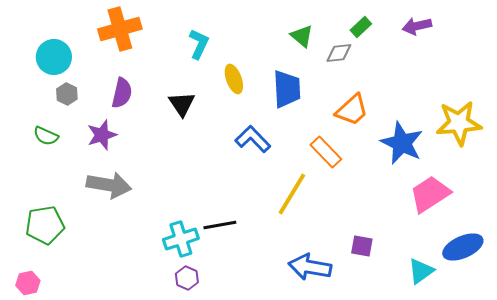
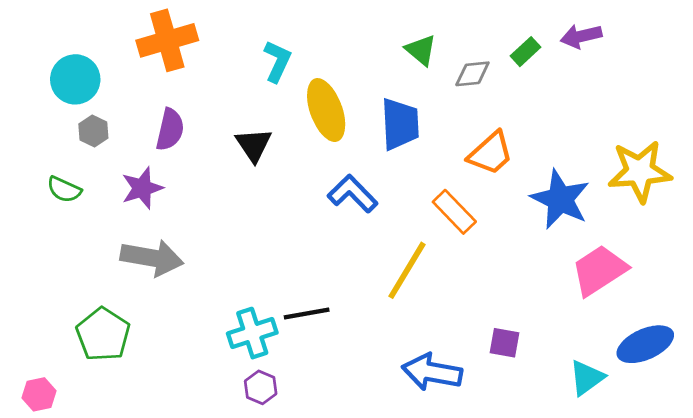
green rectangle: (361, 27) -> (525, 52), moved
yellow ellipse: (234, 79) -> (326, 110), size x1.5
green pentagon: (45, 225) -> (103, 334), moved, turned -30

